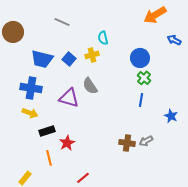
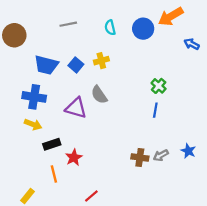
gray line: (62, 22) -> (68, 24), turned -35
cyan semicircle: (103, 38) -> (110, 28), moved
blue circle: (140, 58) -> (143, 29), moved
blue star: (171, 116) -> (188, 151), moved

